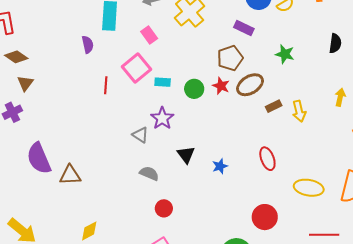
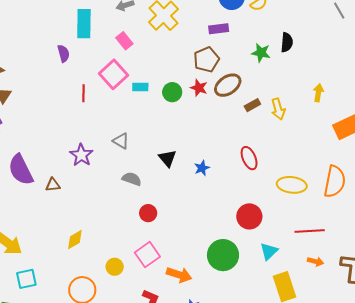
purple rectangle: (244, 28) -> (219, 29), turned -30
black semicircle: (335, 43) -> (287, 42), moved
purple star: (162, 118) -> (81, 155), moved
brown triangle: (70, 175) -> (53, 185), size x0.7

